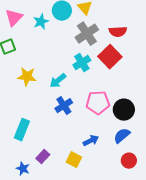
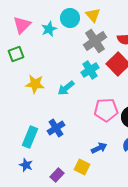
blue cross: (64, 106) -> (56, 128), moved
purple rectangle: (43, 157) -> (57, 175), moved
blue star: (23, 169) -> (26, 165), moved

